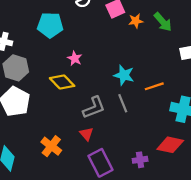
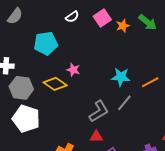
yellow diamond: (62, 82) -> (55, 84), moved
gray line: (123, 103) -> (124, 103), turned 72
red triangle: (86, 134) -> (96, 137), turned -40

